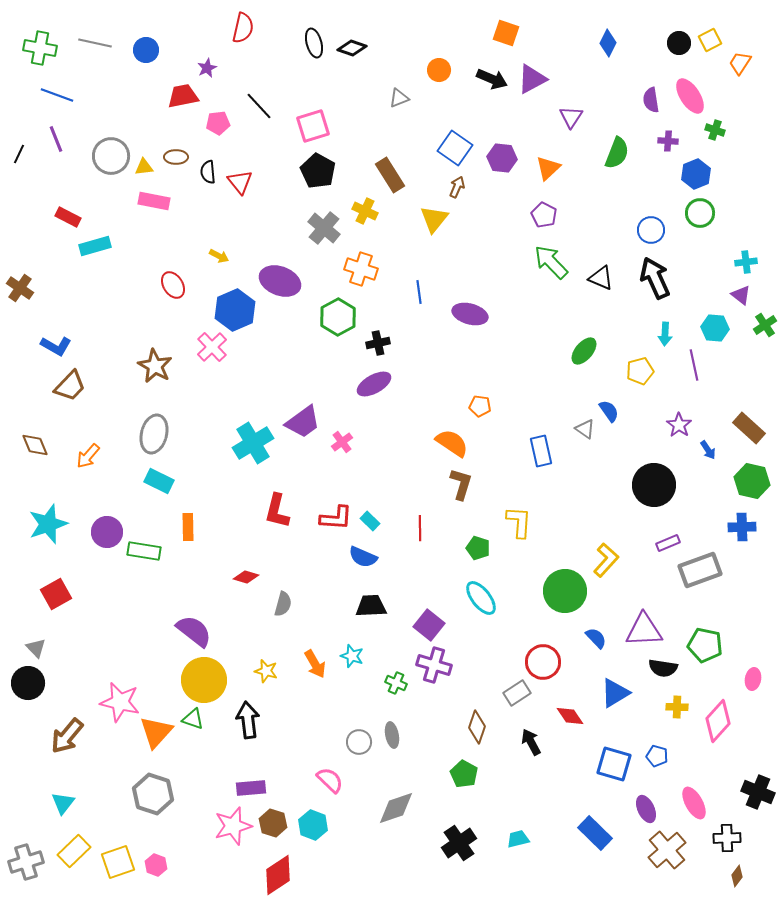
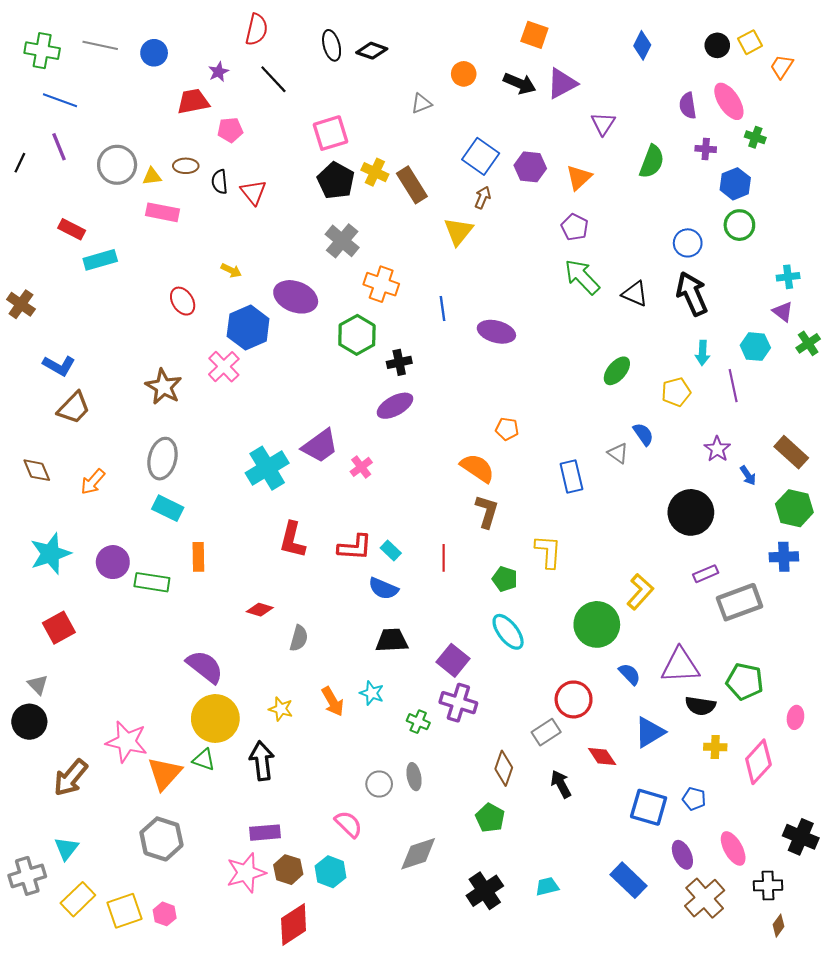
black line: (259, 106) -> (273, 79), moved
yellow cross: (365, 211) -> (375, 172), moved
gray cross: (26, 862) -> (27, 876), moved

